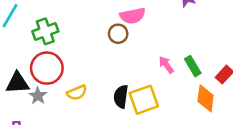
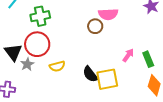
pink arrow: (166, 65) -> (128, 55), turned 64
black triangle: (17, 83) -> (13, 52), turned 48
black semicircle: (121, 97) -> (90, 74), turned -54

